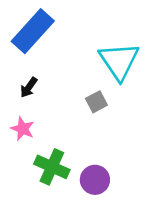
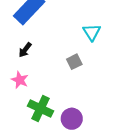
cyan triangle: (119, 61) -> (92, 32), size x0.6

